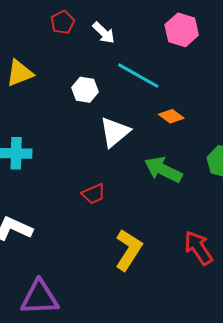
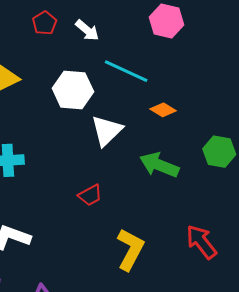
white hexagon: (85, 90) -> (73, 90), size x1.5

